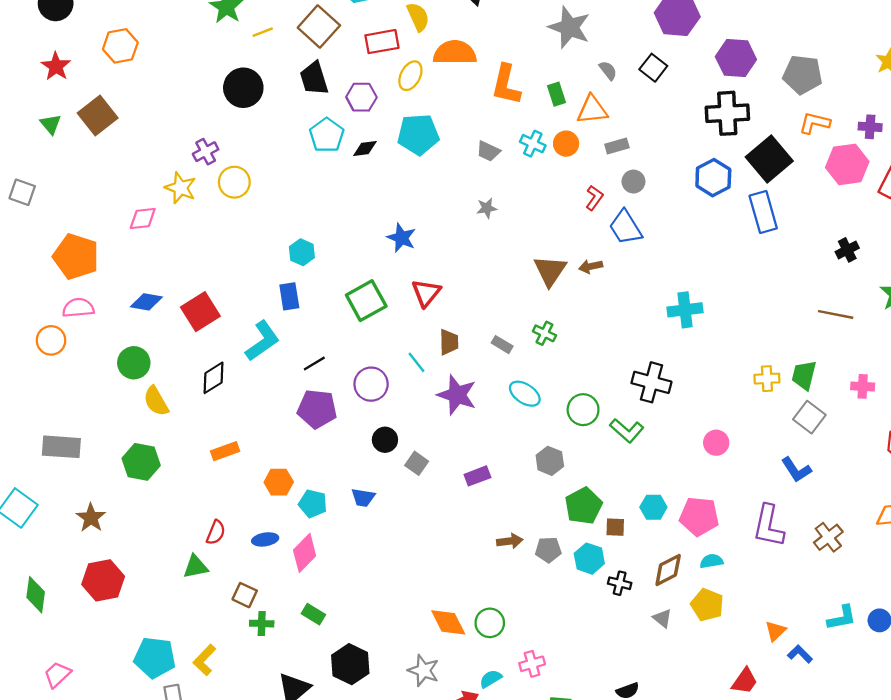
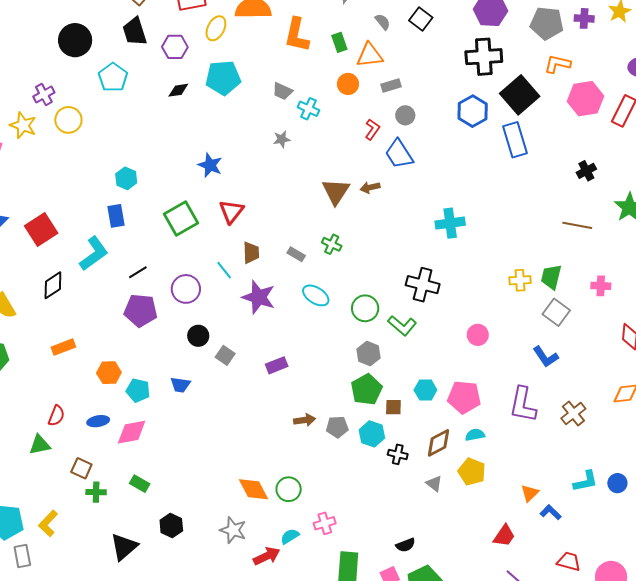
purple cross: (870, 127) -> (584, 18), moved
cyan pentagon: (327, 135) -> (113, 77), moved
cyan cross: (533, 144) -> (308, 109), moved
gray hexagon: (550, 461) -> (368, 354), moved
pink diamond: (305, 553) -> (132, 432), turned 36
black hexagon: (350, 664) -> (171, 526), size x0.7

